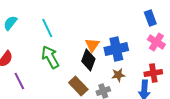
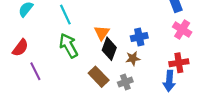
orange triangle: (92, 45) -> (102, 33), moved
blue cross: (116, 49) -> (139, 37), size x0.7
brown star: (118, 75) -> (133, 58), moved

